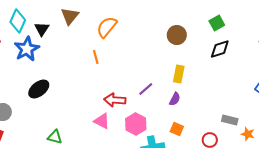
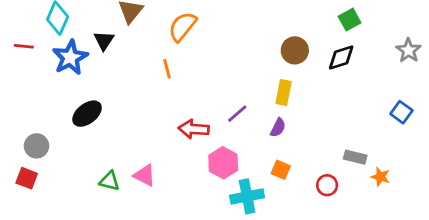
green square: (217, 23) -> (350, 20), moved
black triangle: (42, 29) -> (104, 41), moved
brown circle: (177, 35) -> (295, 50), moved
pink triangle: (102, 121) -> (145, 175), moved

